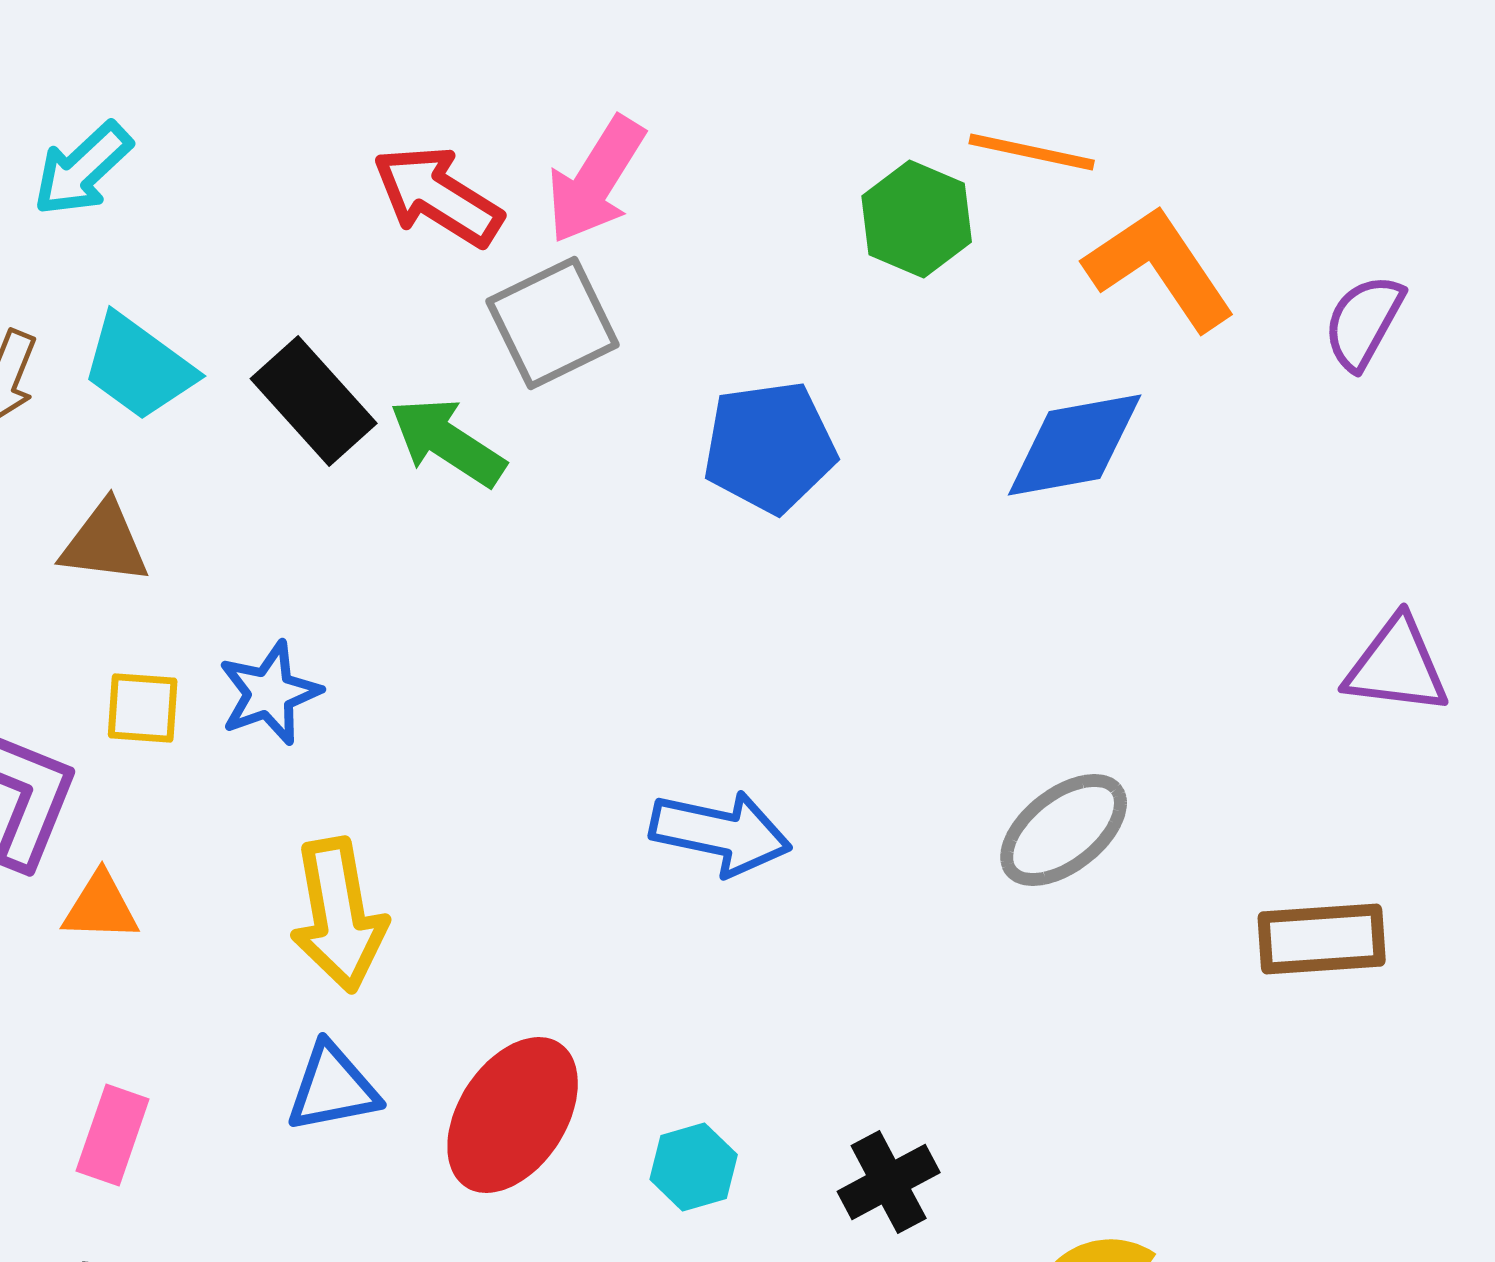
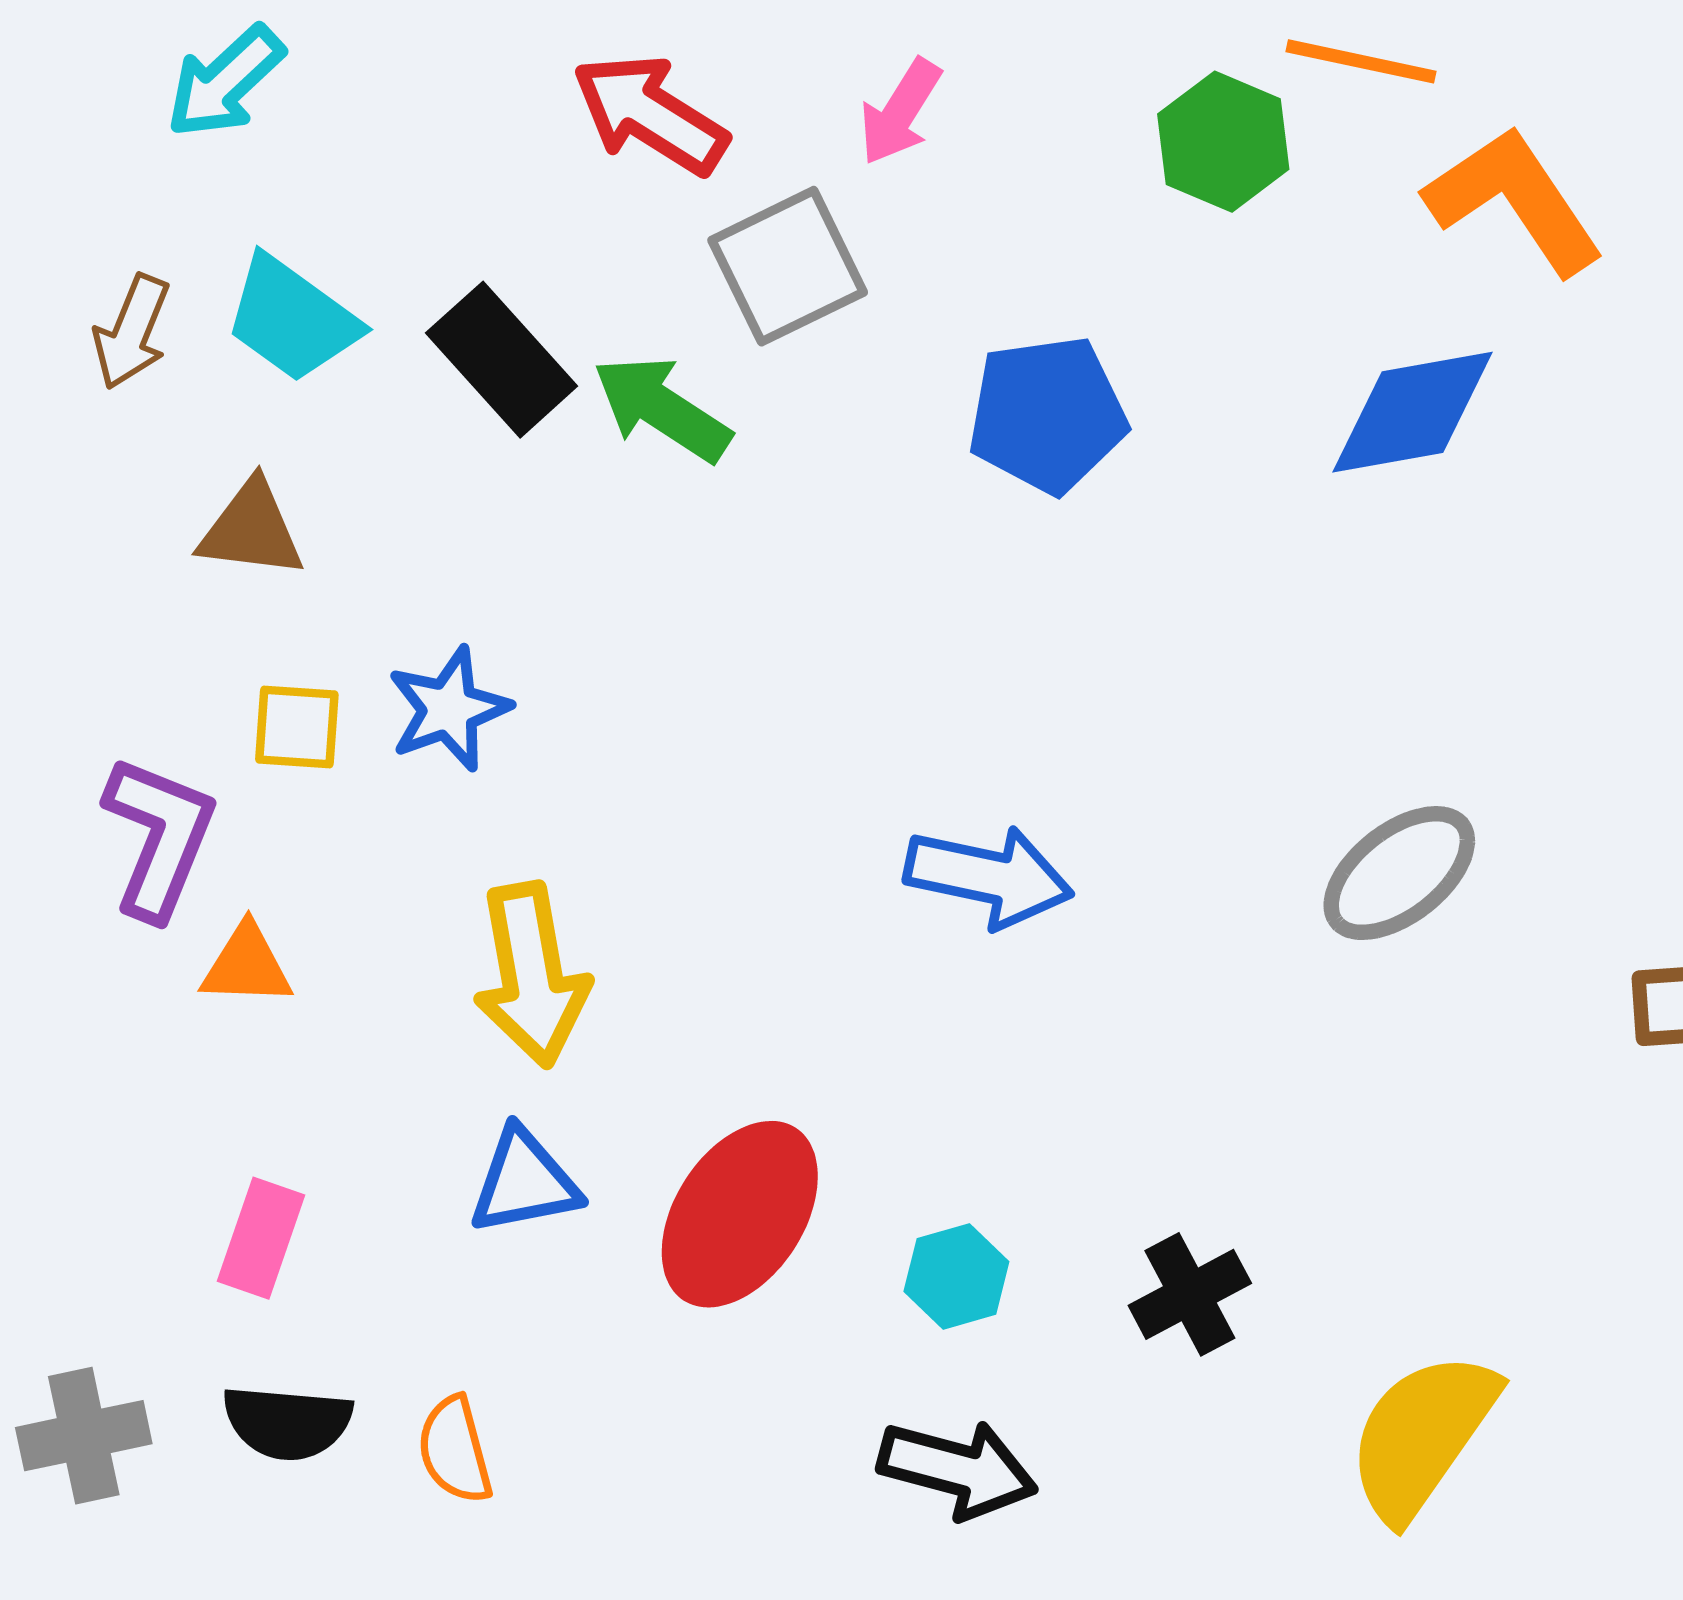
pink arrow: (596, 180) -> (900, 112), moved, size x0.7

